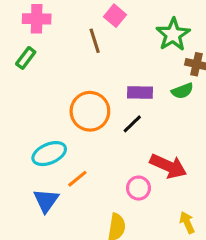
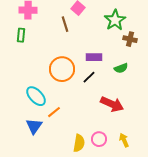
green rectangle: (26, 58) -> (21, 35), turned -32
green semicircle: (182, 91) -> (121, 68), moved
cyan ellipse: (49, 154) -> (36, 96), turned 70
pink circle: (139, 188) -> (99, 139), moved

